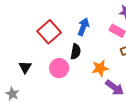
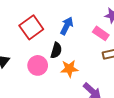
orange star: (100, 68) -> (69, 69), moved

